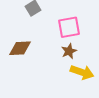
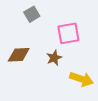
brown star: (69, 51) -> (54, 58), moved

